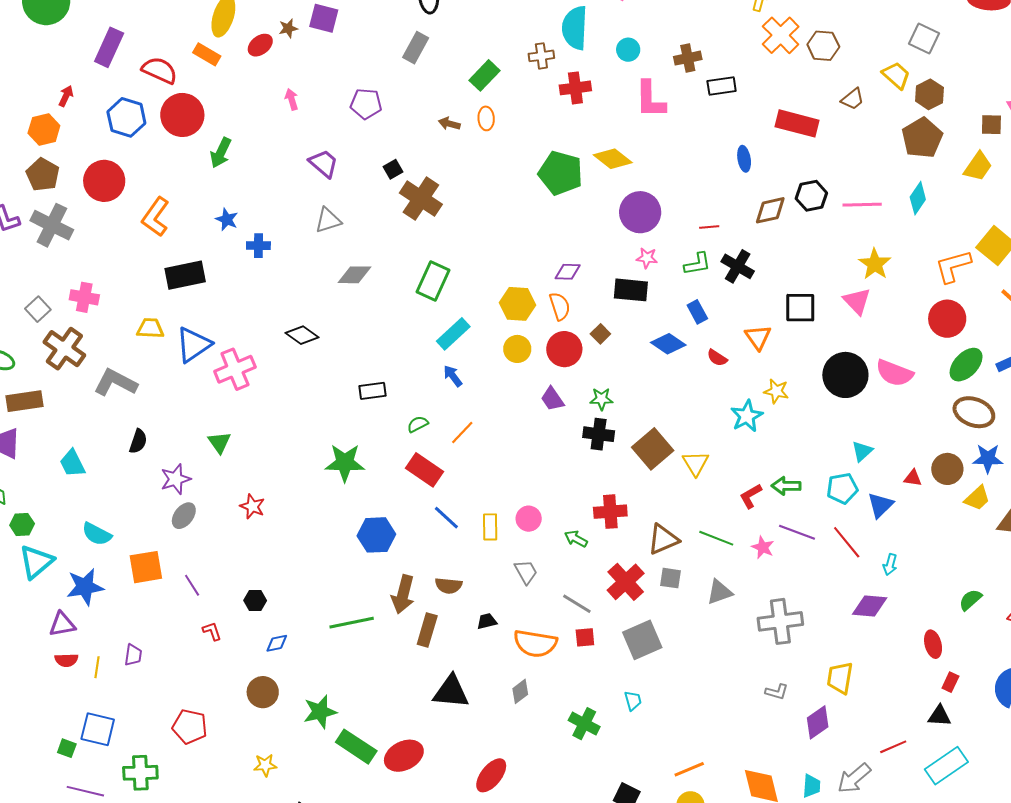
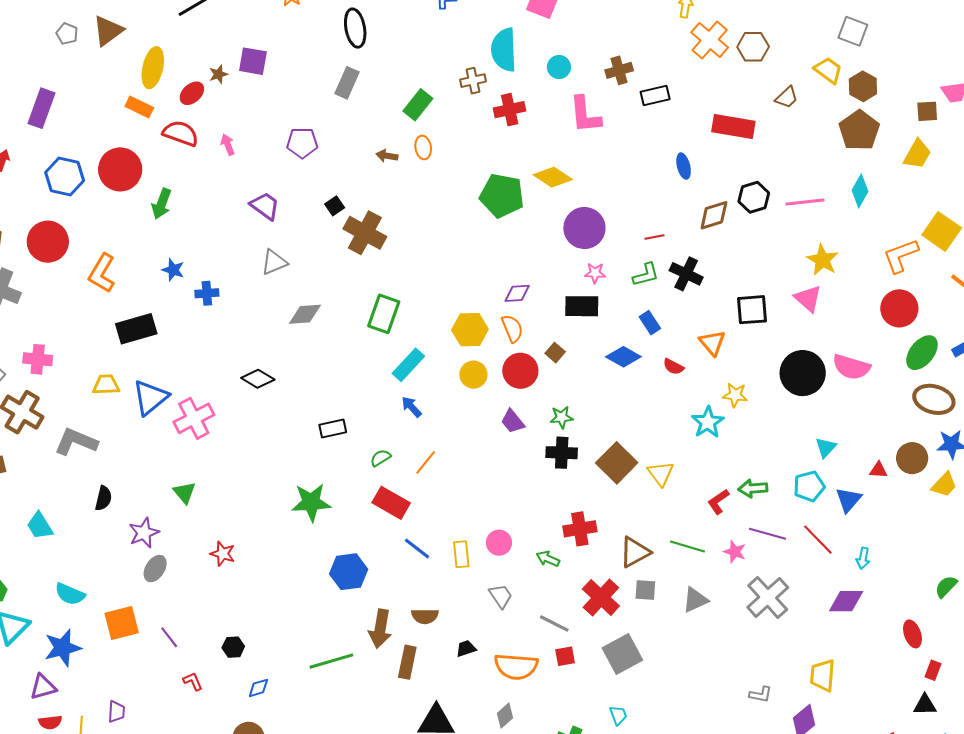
red semicircle: (160, 70) -> (181, 133), moved
gray cross: (780, 621) -> (768, 597), moved, turned -30

